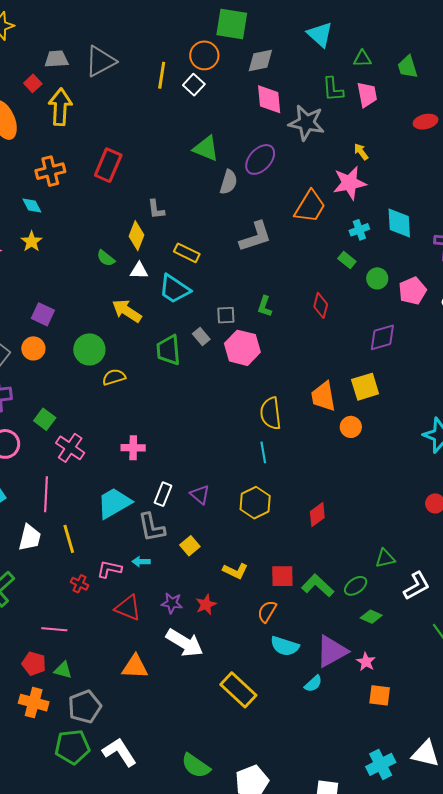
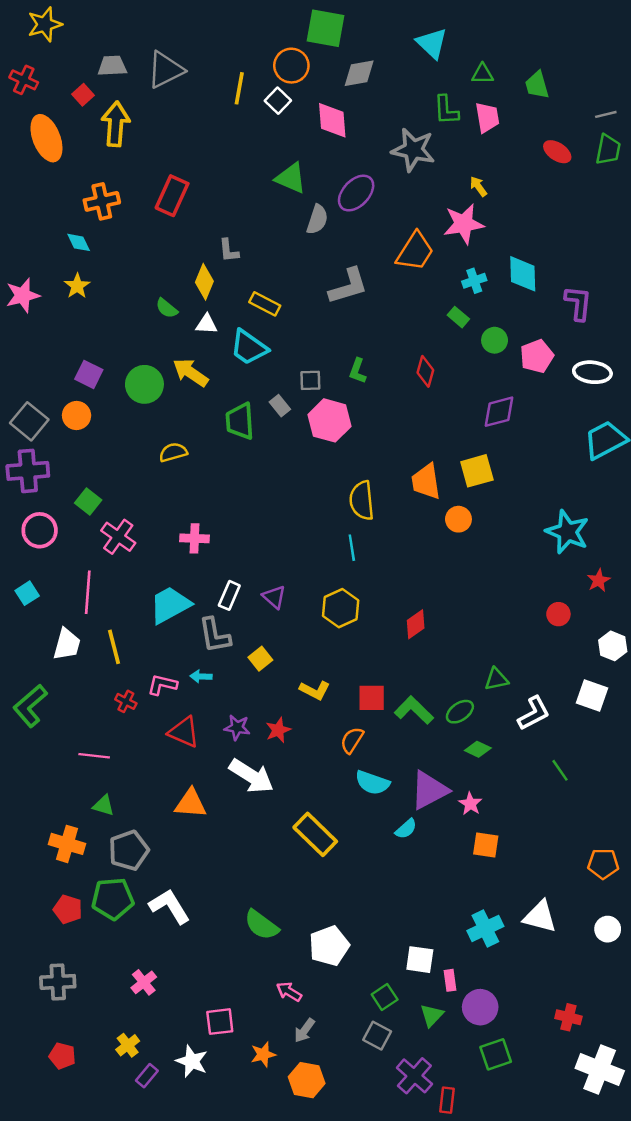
pink diamond: (269, 99) -> (332, 120), moved
red ellipse: (426, 122) -> (557, 152), turned 45
green circle: (89, 349) -> (144, 384), moved
red pentagon: (34, 664) -> (68, 909), moved

